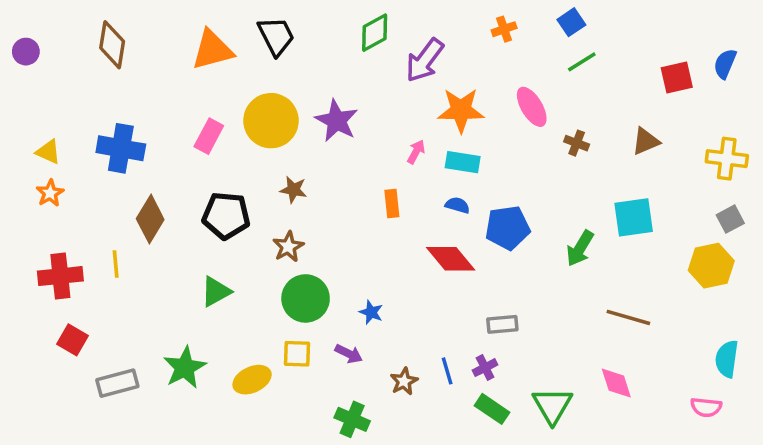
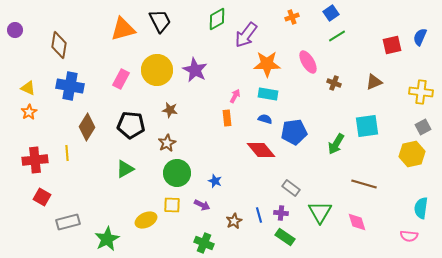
brown diamond: (112, 45) -> (59, 45), moved
pink arrow: (416, 152) -> (235, 96), moved
gray rectangle: (502, 324) -> (291, 188), turned 42
green star: (185, 368) -> (107, 239), moved
purple cross: (485, 368) -> (281, 213), turned 32
green triangle: (552, 405) -> (320, 212), moved

